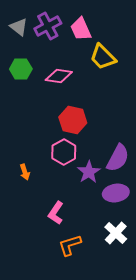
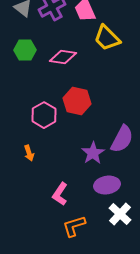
pink hexagon: (64, 152) -> (44, 115), moved
purple ellipse: (116, 193) -> (107, 185), moved

